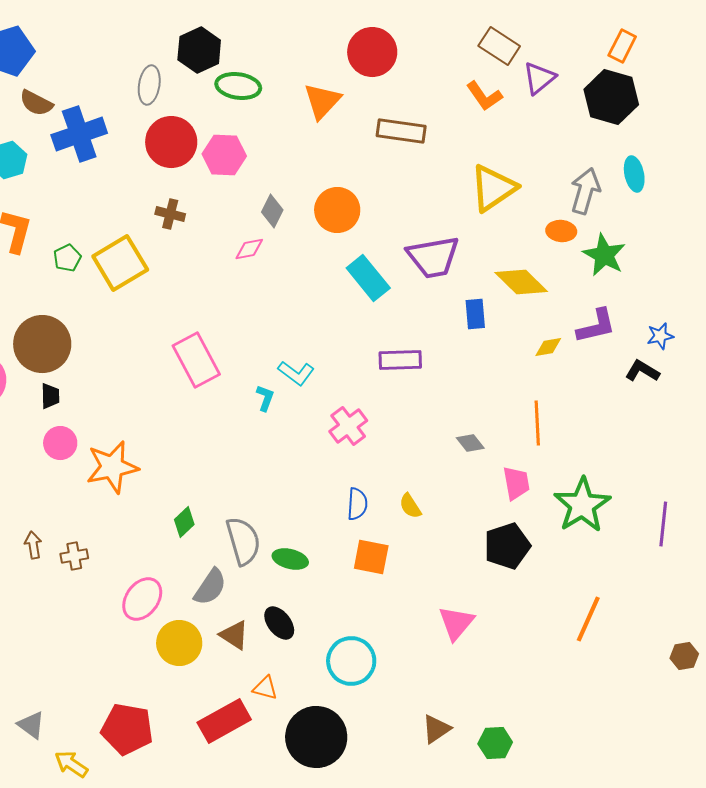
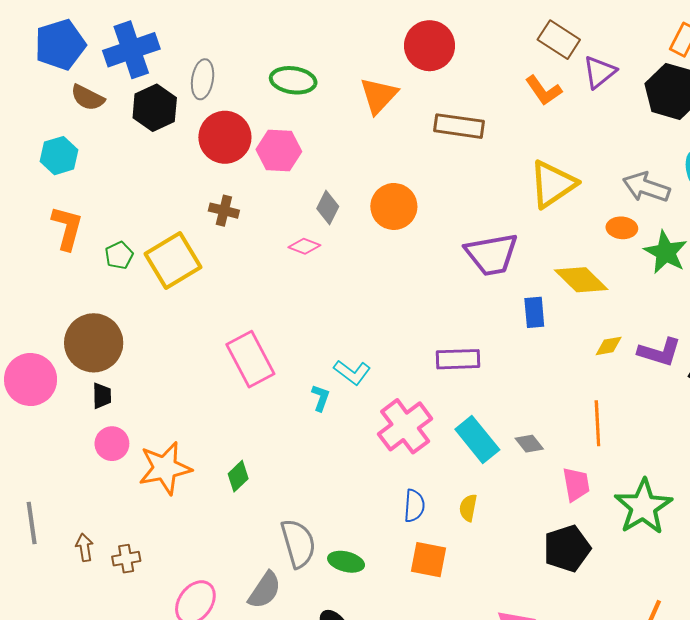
black hexagon: (199, 50) -> (155, 108), moved
blue cross: (79, 134) -> (131, 50), moved
gray arrow: (585, 191) -> (646, 187), turned -87
pink diamond: (249, 249) -> (304, 246), turned 32
cyan rectangle: (368, 278) -> (477, 440), moved
purple L-shape: (596, 326) -> (660, 352), moved, turned 30
pink cross: (348, 426) -> (405, 426), size x1.4
yellow semicircle: (410, 506) -> (468, 508), turned 44
green diamond: (184, 522) -> (238, 476), moved

